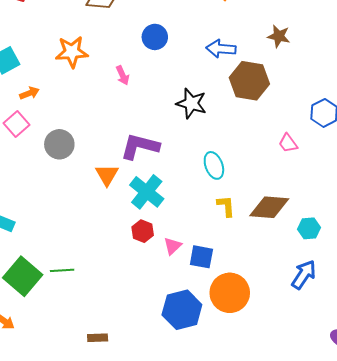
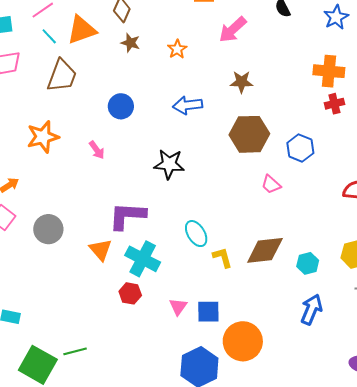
brown hexagon: (249, 81) -> (249, 134), moved
cyan ellipse: (214, 165) -> (196, 234), moved
red hexagon: (143, 231) -> (130, 293), moved

